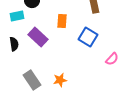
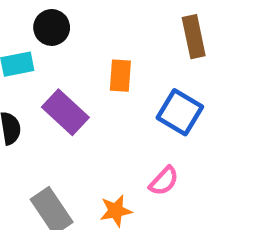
pink semicircle: (112, 59) -> (164, 181), moved

